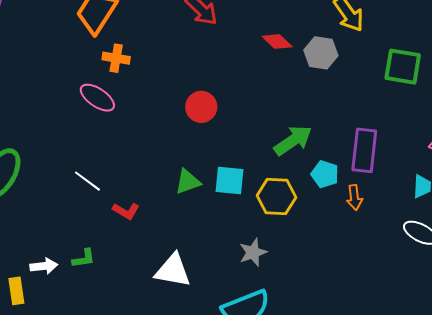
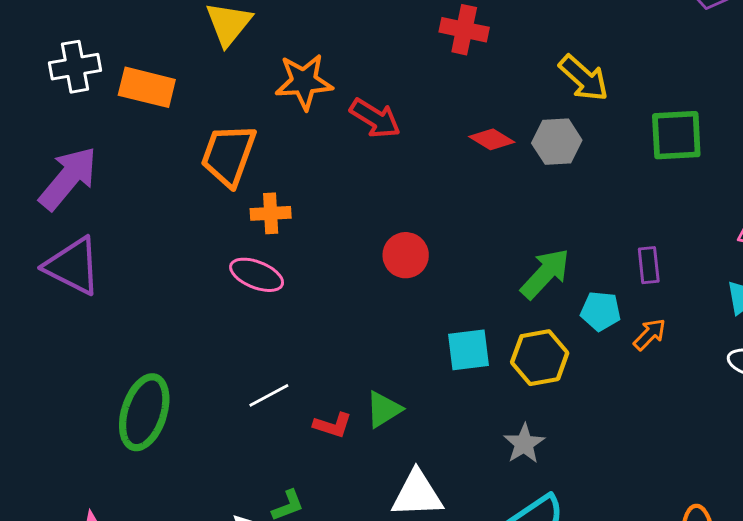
purple rectangle: (364, 150) -> (649, 265), size x0.6
white line: (87, 181) -> (269, 395), turned -52
green triangle: (188, 182) -> (384, 409), moved
orange arrow: (354, 197) -> (650, 334), turned -115

